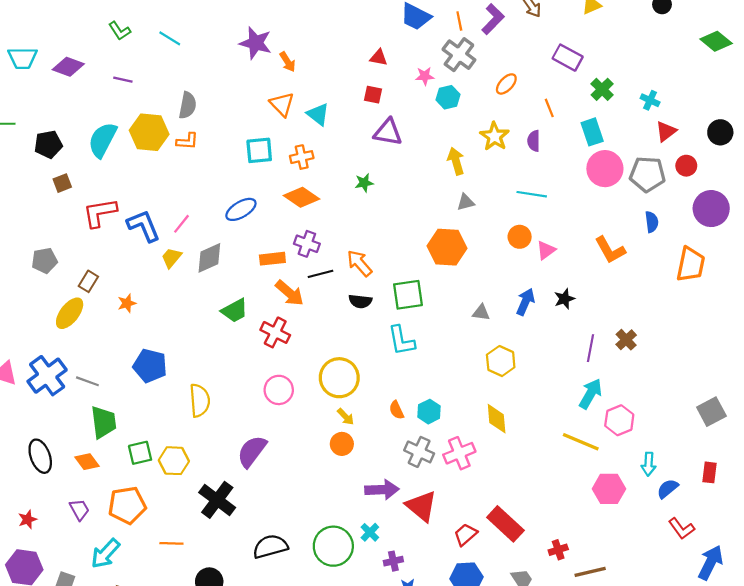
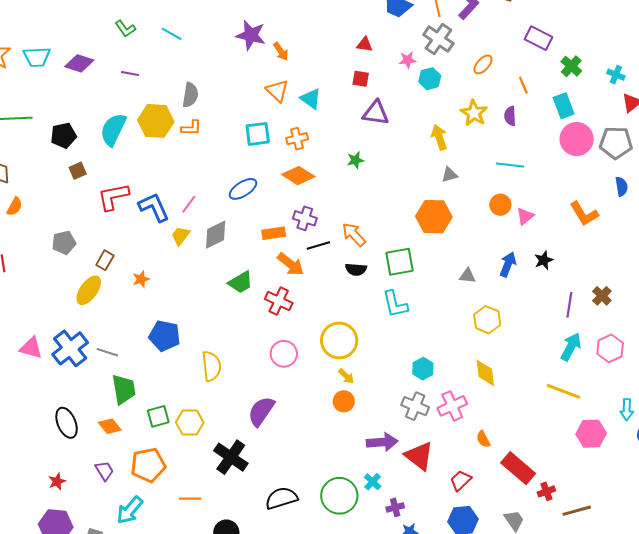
orange semicircle: (396, 410) -> (483, 439), moved
pink hexagon: (619, 420) -> (610, 348), moved
red rectangle: (505, 524) -> (518, 468), moved

